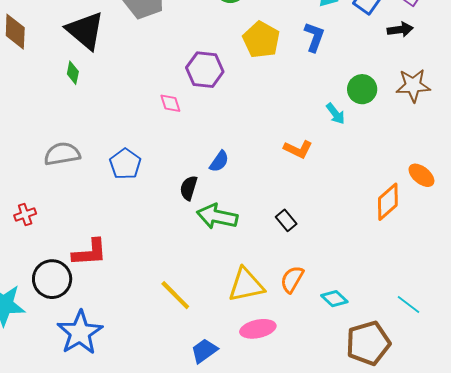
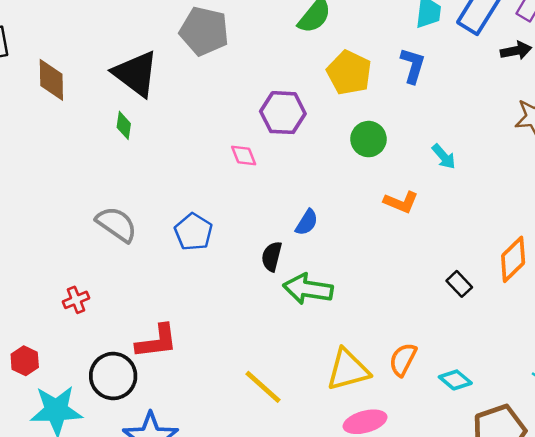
green circle: (362, 89) -> (368, 139), moved
gray semicircle: (62, 154) -> (117, 224), turned 48
black rectangle: (286, 220) -> (459, 284), moved

